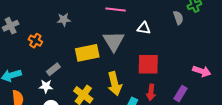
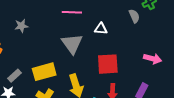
yellow rectangle: (87, 53) -> (44, 72), moved
pink arrow: (202, 71) -> (153, 59), moved

